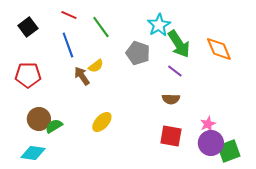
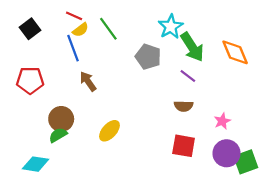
yellow semicircle: (96, 66) -> (81, 30), moved
brown circle: (39, 119) -> (61, 119), moved
pink star: (208, 124) -> (222, 121), moved

